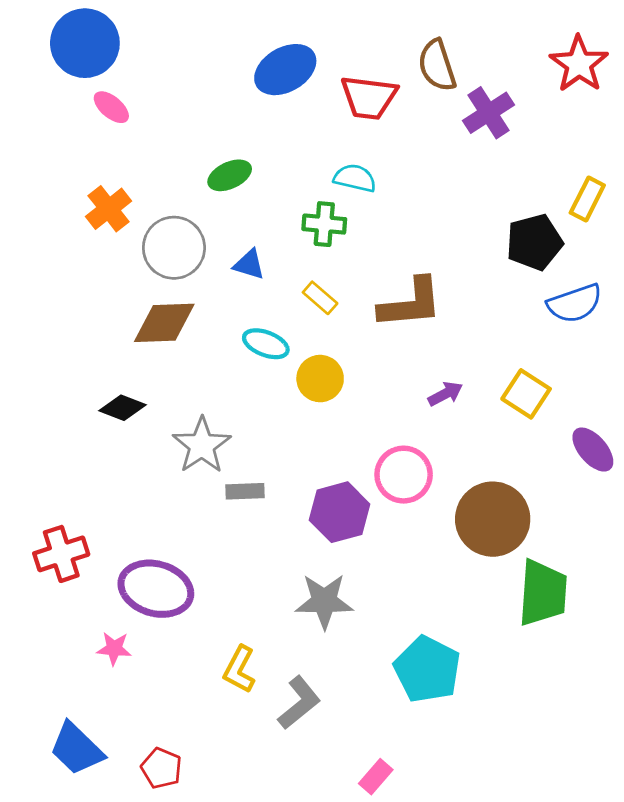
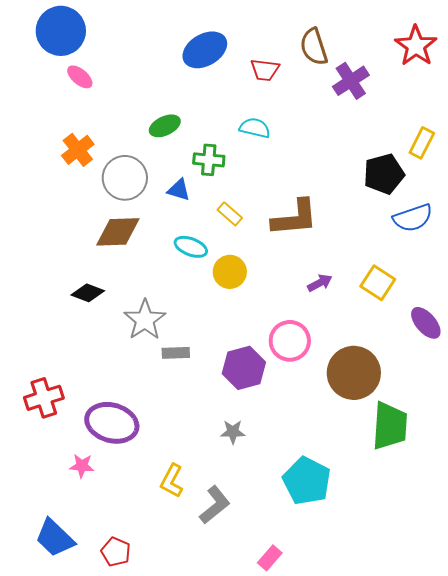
red trapezoid: (369, 97) -> (265, 70), size x0.7
green cross: (324, 224) -> (209, 160), moved
gray star: (324, 601) -> (233, 432), size x0.6

